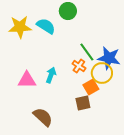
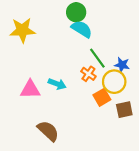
cyan semicircle: (46, 26) -> (82, 29), moved
blue star: (109, 58) -> (122, 65), size x0.6
cyan arrow: (51, 75) -> (57, 84), turned 91
brown square: (83, 103) -> (124, 110), moved

